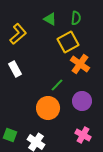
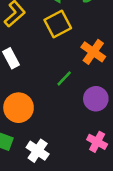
yellow square: (68, 42) -> (58, 24), moved
orange circle: (48, 108) -> (19, 108), moved

